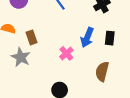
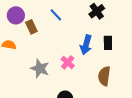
brown rectangle: (31, 37) -> (31, 27), moved
gray star: (21, 57) -> (40, 69), moved

